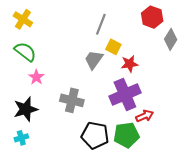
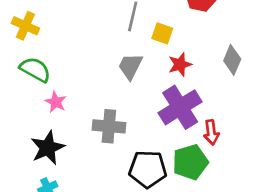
gray diamond: (171, 39) -> (232, 60), moved
yellow square: (113, 47) -> (162, 33), moved
red arrow: (145, 116) -> (211, 132), turned 114

